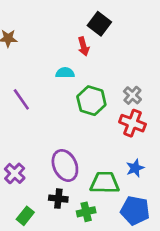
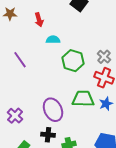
red arrow: (83, 46) -> (39, 20), moved
blue star: (135, 168) -> (106, 104), moved
green trapezoid: (105, 183) -> (83, 99), moved

